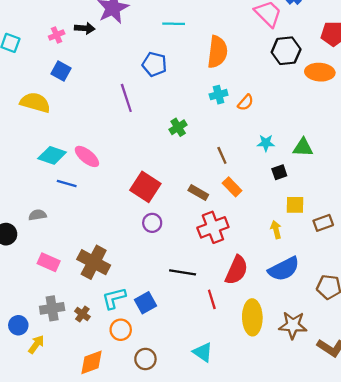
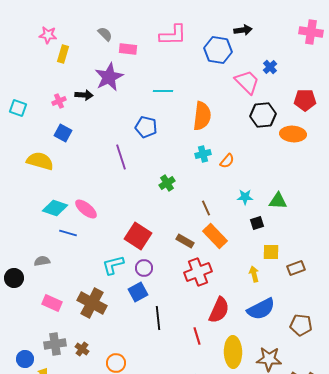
orange rectangle: (232, 187) -> (215, 236), size x1.4
black line: (183, 272) -> (158, 318), moved, turned 75
cyan L-shape: (114, 298) -> (113, 265), moved
blue square: (145, 303) -> (138, 292), moved

